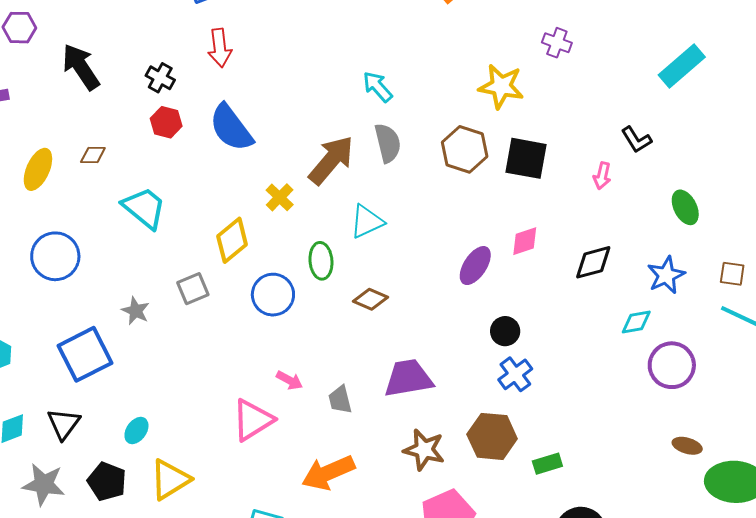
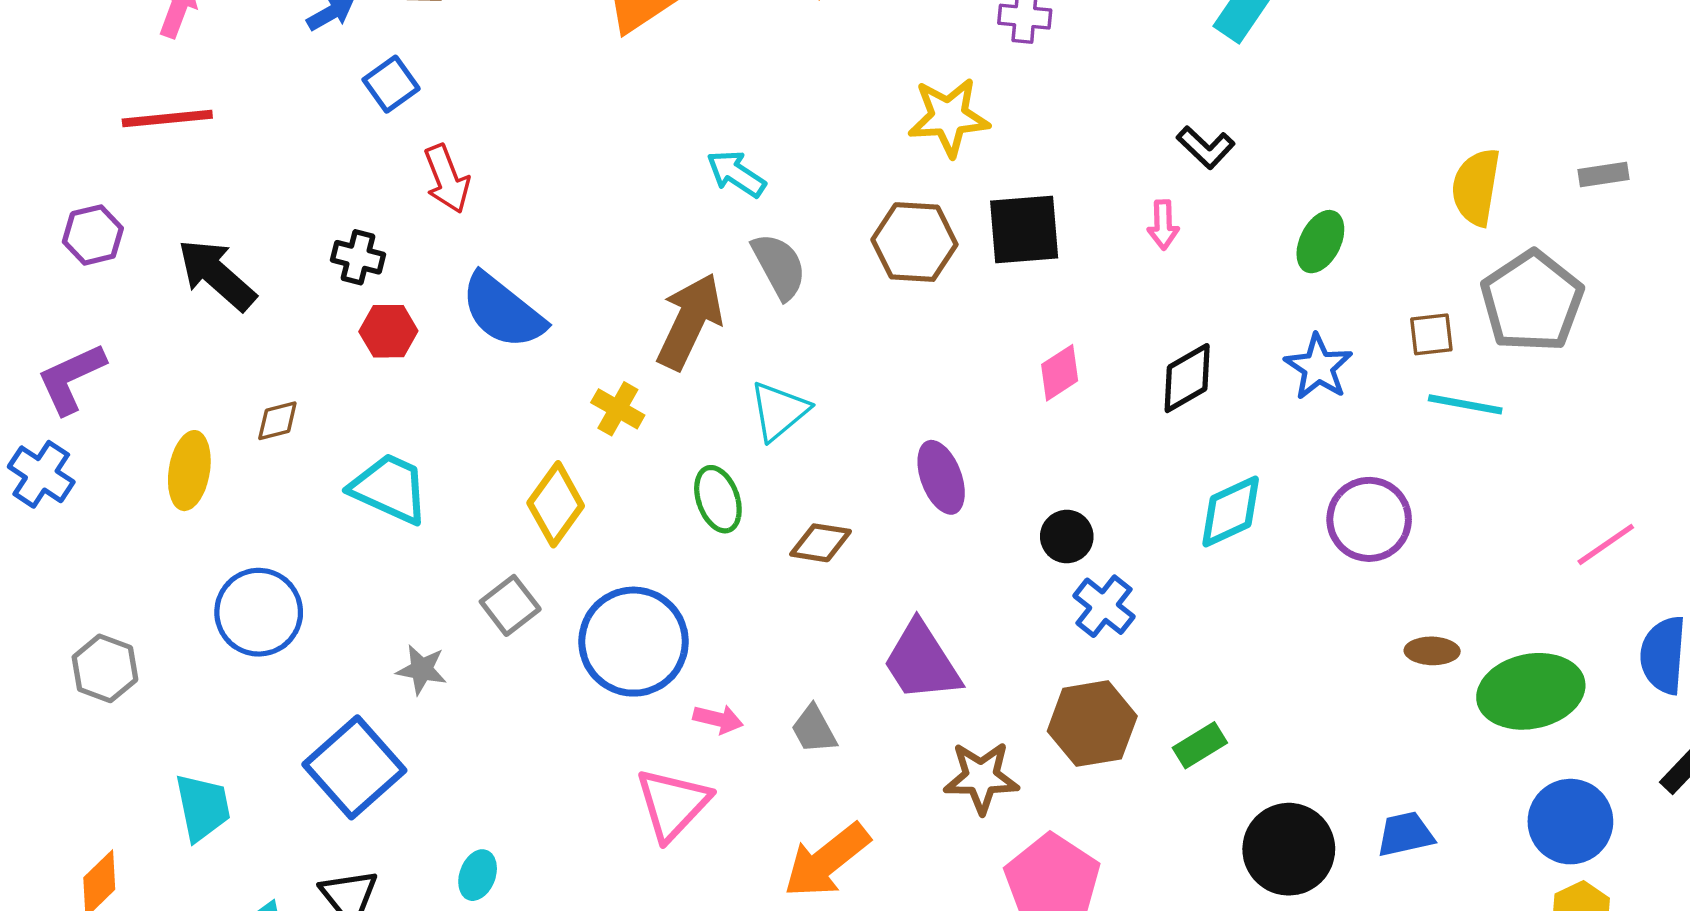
green ellipse: (685, 207) -> (1320, 242), turned 68
purple ellipse: (475, 266) -> (941, 477), moved, turned -39
blue circle: (273, 295) -> (634, 642), moved, size x1.4
cyan diamond: (636, 322) -> (1231, 512), moved, size x1.4
purple trapezoid: (408, 378) -> (922, 662), turned -98

